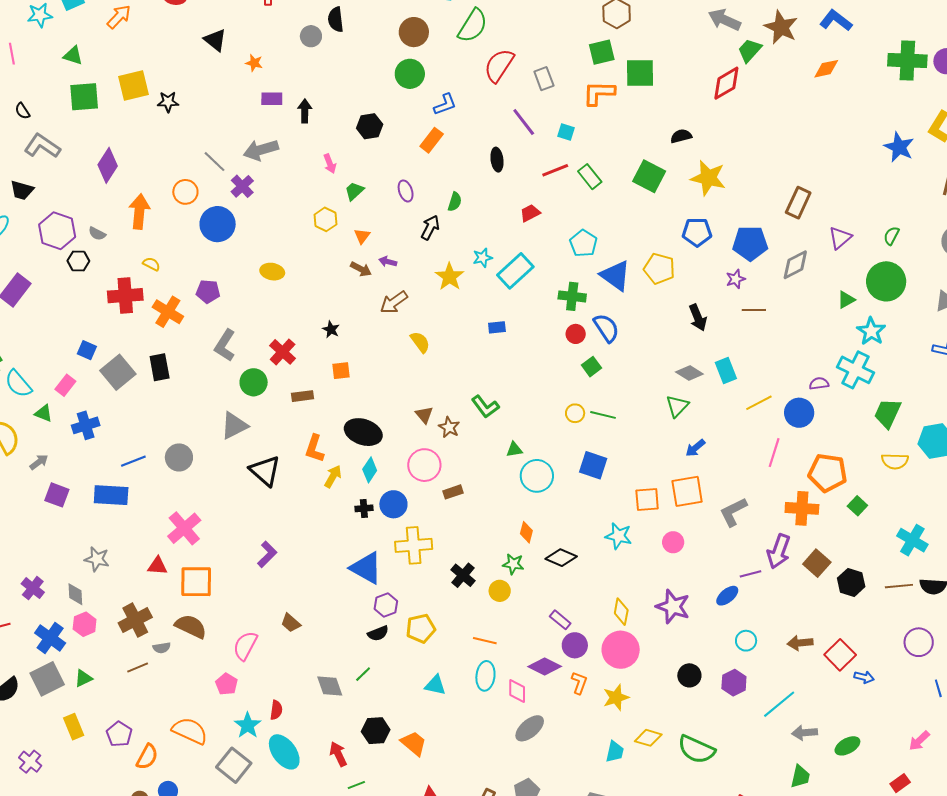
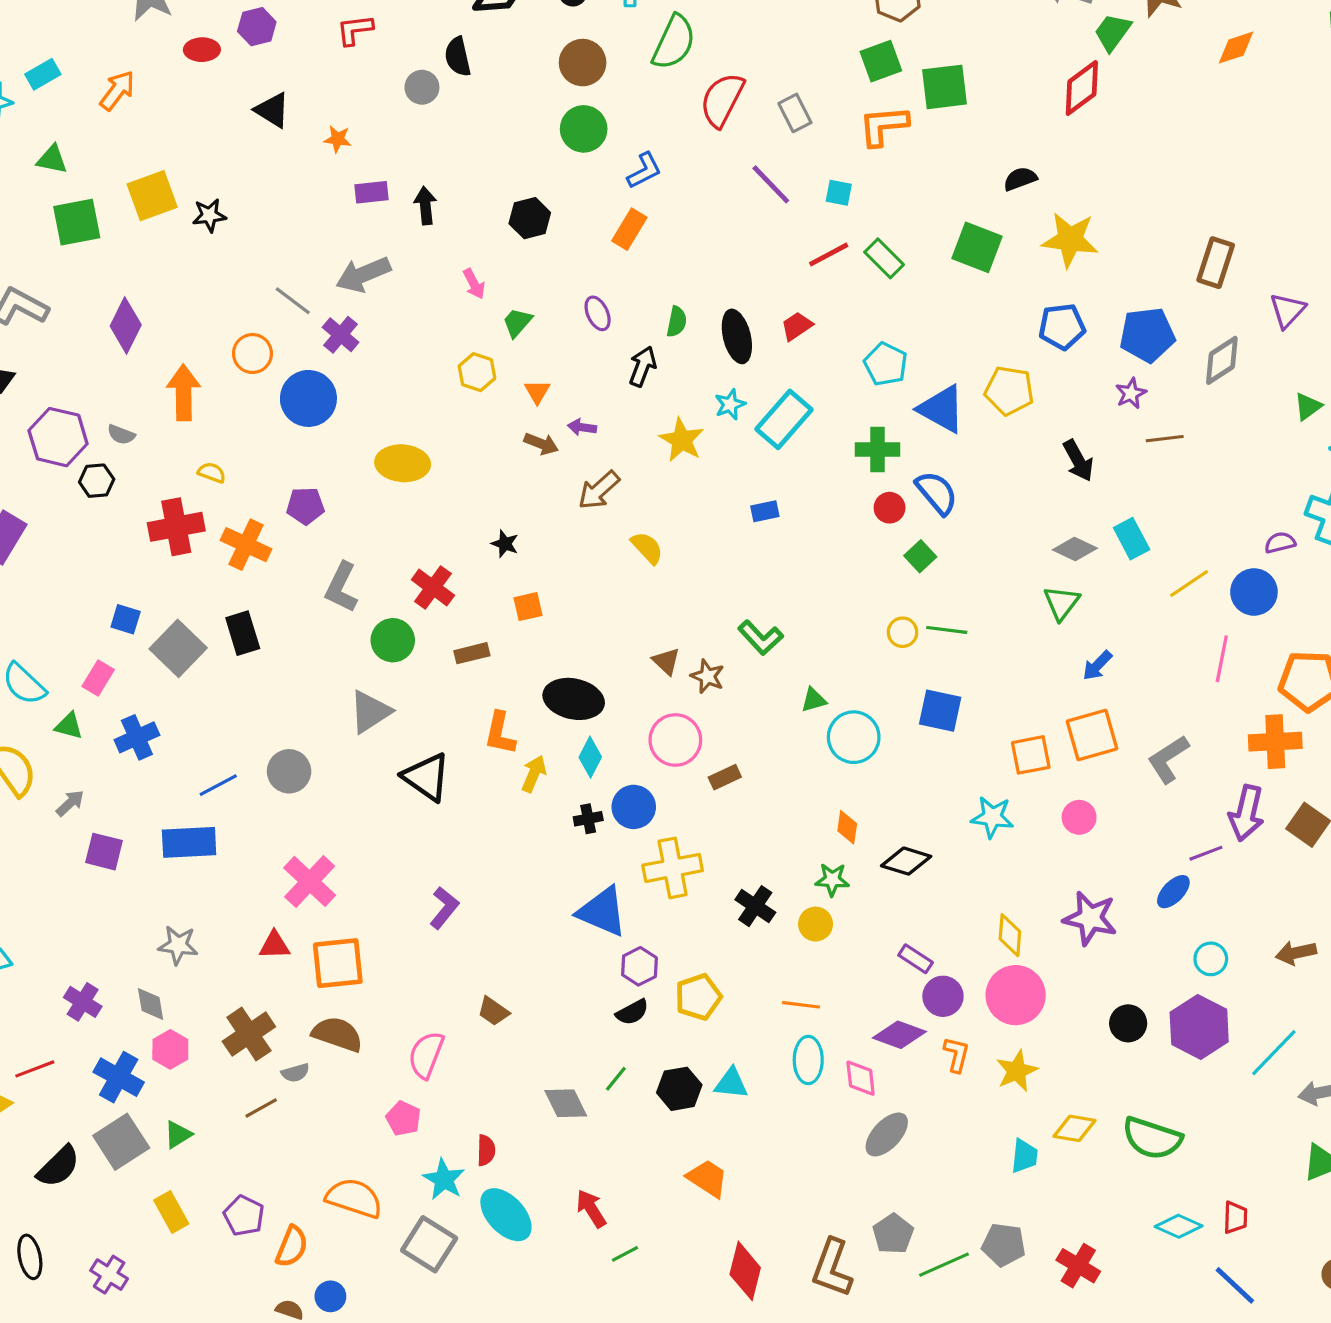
black ellipse: (497, 160) -> (737, 336), moved, size x1.4
yellow ellipse: (272, 272) -> (403, 463), size x1.4
purple hexagon: (734, 683) -> (1199, 1027), size x1.5
black hexagon: (376, 731) -> (679, 1089), moved

